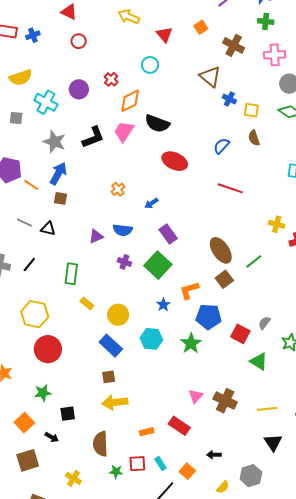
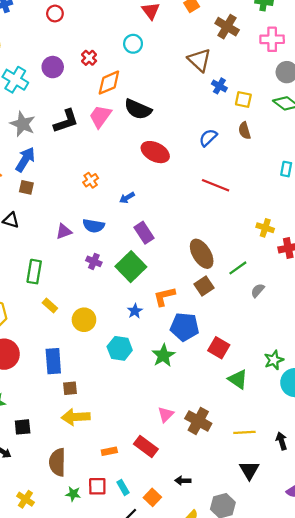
gray semicircle: (264, 323) -> (258, 290), moved
blue rectangle: (111, 346) -> (53, 361), moved, turned 40

